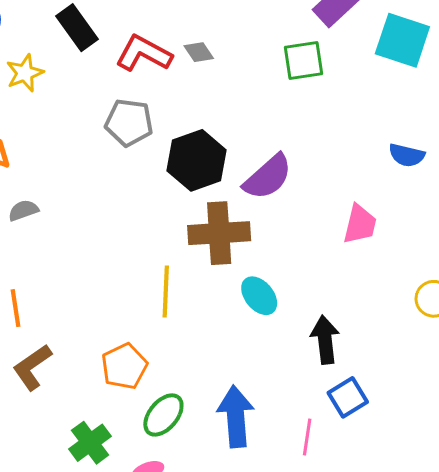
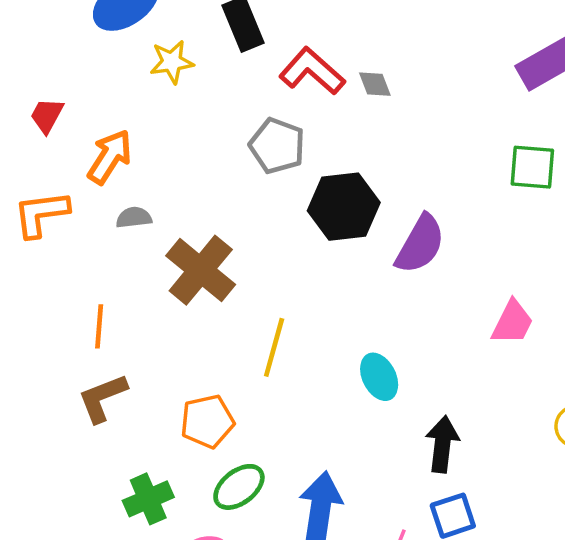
green square: (303, 60) -> (532, 167), moved
purple semicircle: (268, 177) -> (420, 244), turned -32
brown cross: (219, 233) -> (201, 270), moved, turned 30

